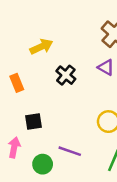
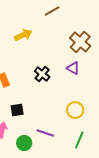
yellow arrow: (41, 47) -> (23, 35), moved

